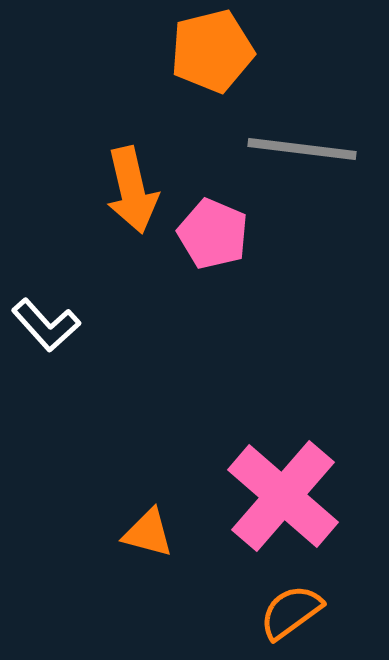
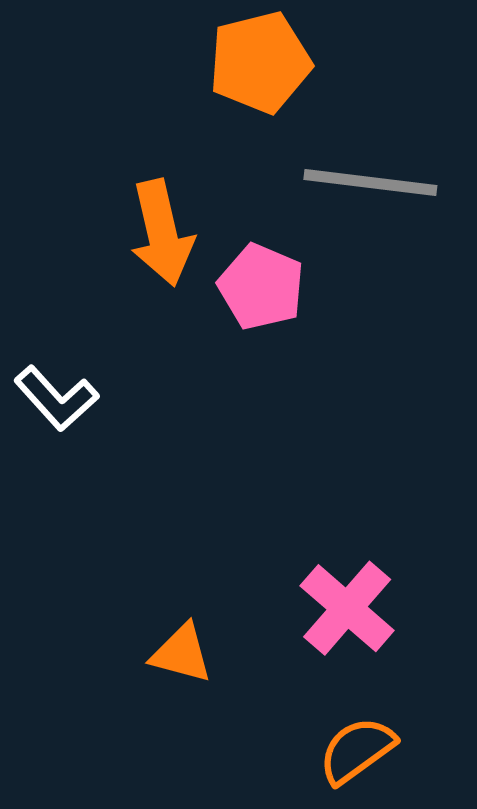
pink cross: (283, 496) -> (347, 608), size x0.7

